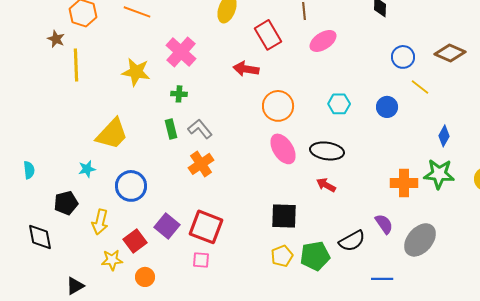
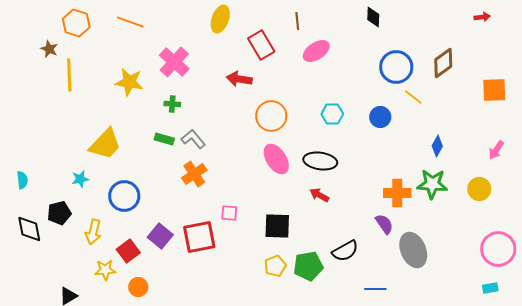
brown diamond: (450, 53) -> (443, 63), turned -60
blue circle: (403, 57) -> (396, 67), size x1.4
green rectangle: (171, 129) -> (164, 139), turned -60
purple semicircle: (384, 224) -> (384, 224), moved
red square: (206, 227) -> (199, 237), turned -32
black diamond: (40, 237) -> (29, 229), moved
gray ellipse: (420, 240) -> (413, 250), turned -64
pink square: (201, 260) -> (229, 213), moved

